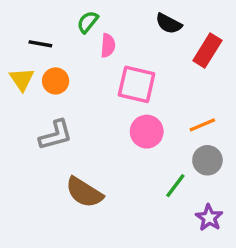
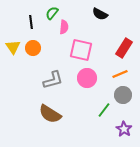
black line: (40, 44) -> (31, 22), moved, turned 72
red rectangle: (207, 51) -> (124, 48), moved
gray L-shape: (56, 135) -> (53, 80), moved

